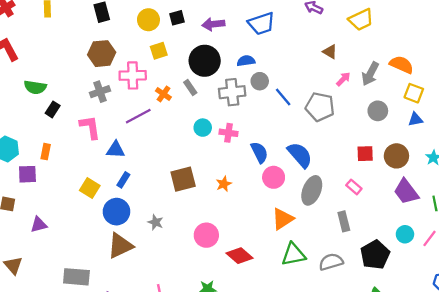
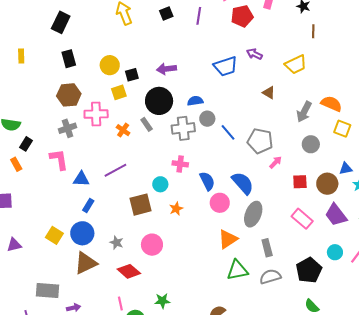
black square: (177, 18) -> (132, 75), moved
blue trapezoid: (261, 24) -> (226, 66), moved
pink arrow: (343, 79) -> (276, 162), moved
purple line: (138, 116) -> (115, 170), moved
blue triangle: (415, 119) -> (346, 169), moved
cyan circle: (203, 128) -> (160, 184), moved
orange rectangle: (46, 152) -> (16, 164), moved, turned -40
pink rectangle: (354, 187) -> (302, 219), moved, size x1.5
yellow square: (90, 188) -> (54, 235), moved
gray rectangle: (344, 221) -> (267, 248), moved
pink circle: (206, 235) -> (152, 245), moved
red diamond: (240, 256) -> (129, 271), moved

